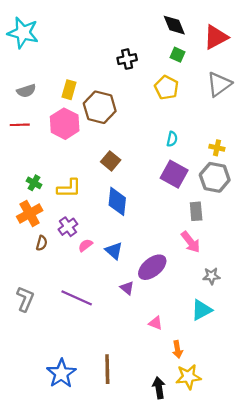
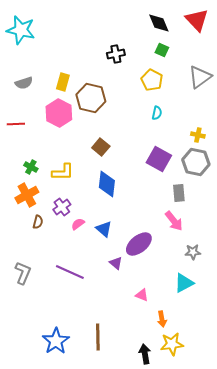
red triangle: (216, 37) -> (197, 20), moved, turned -45
red line: (20, 125) -> (16, 124), moved
cyan semicircle: (172, 139) -> (157, 113), moved

